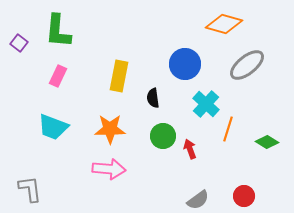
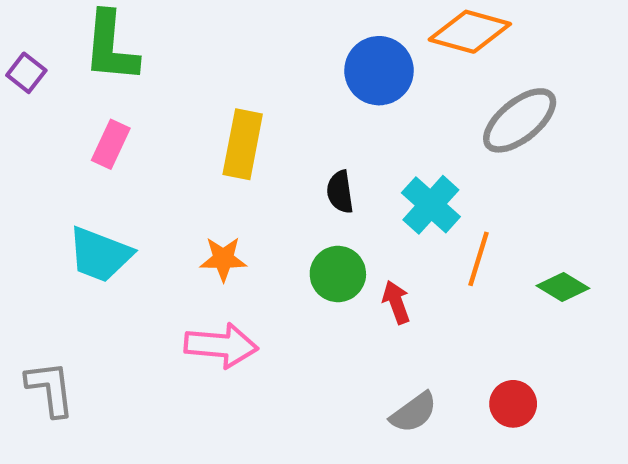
blue circle: (185, 64) -> (379, 71), moved
black semicircle: (153, 98) -> (340, 192), moved
orange star: (110, 129) -> (223, 259), size x0.7

